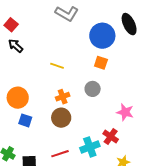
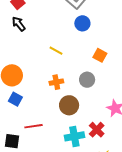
blue circle: (102, 36) -> (82, 23), moved, size x0.6
brown circle: (61, 118) -> (69, 105), moved
red line: (60, 154) -> (34, 126), moved

